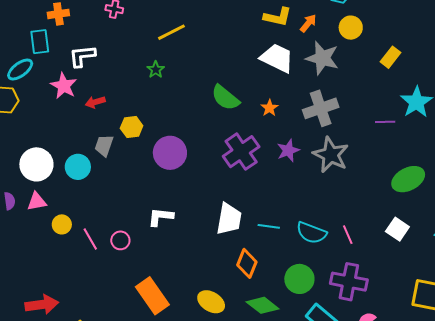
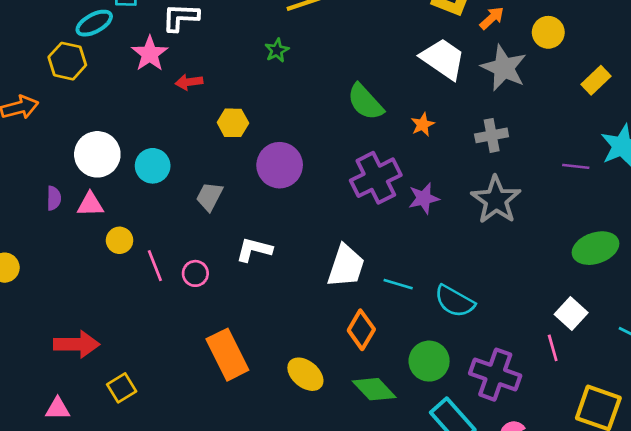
gray cross: (321, 108) -> (492, 135), size x0.7
gray trapezoid: (104, 145) -> (209, 196), moved
purple star: (288, 150) -> (424, 198), moved
pink line: (348, 235) -> (553, 348), moved

